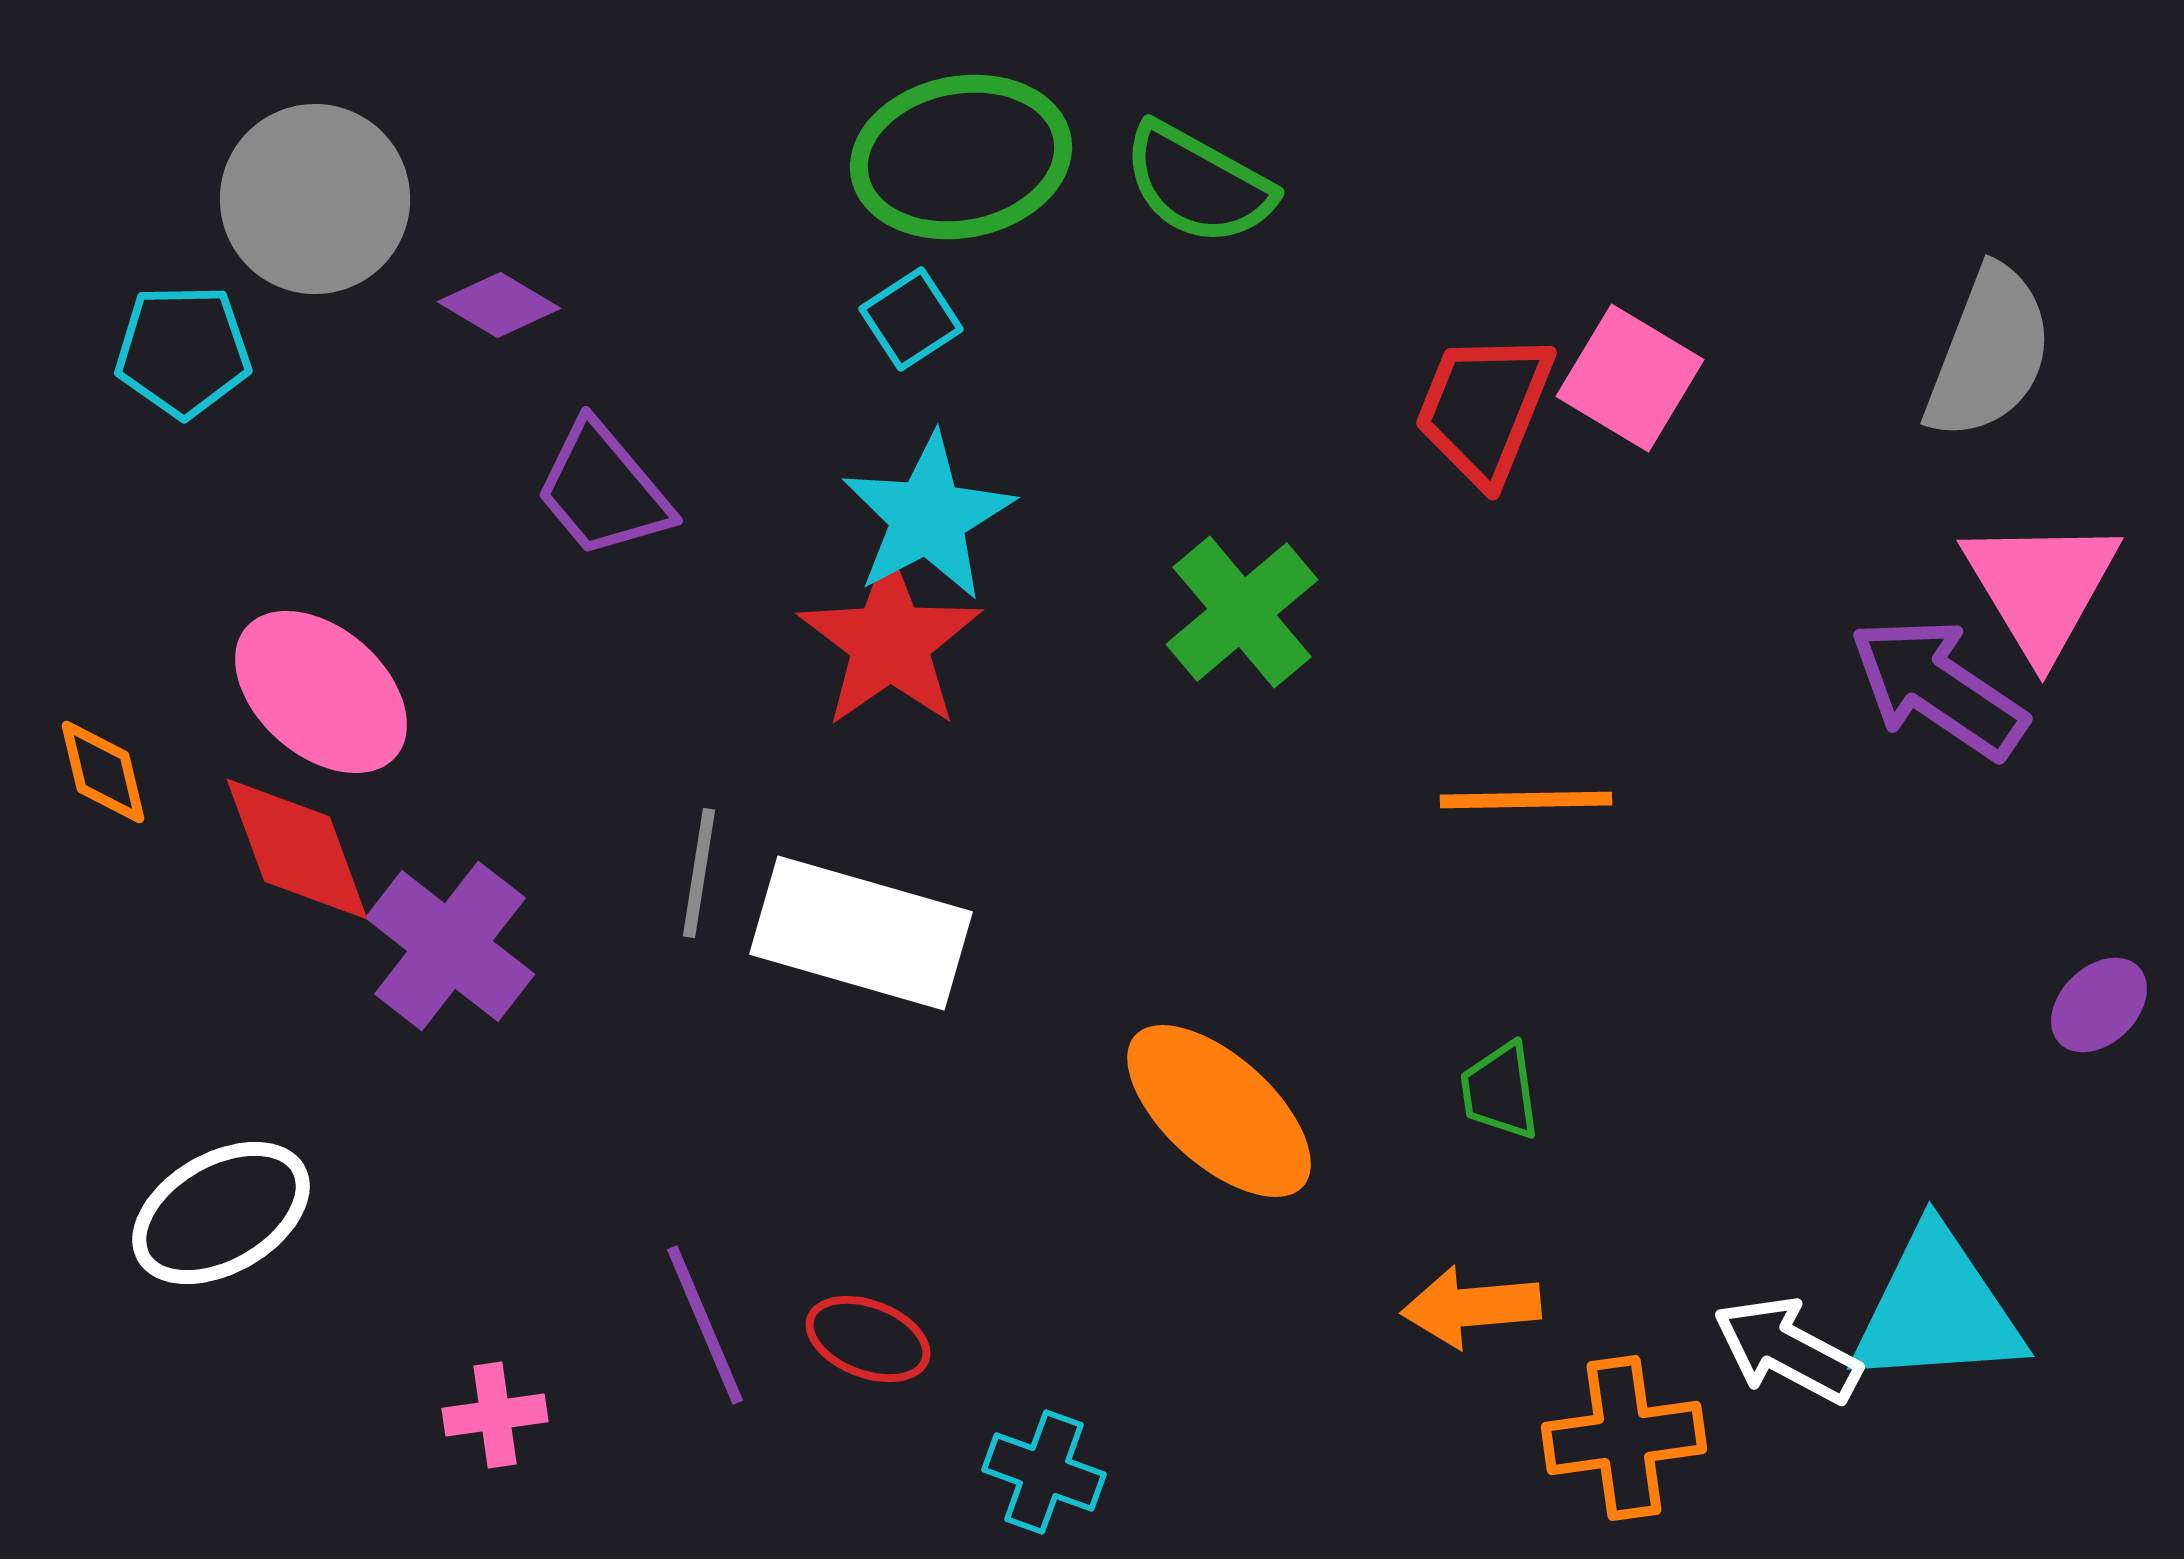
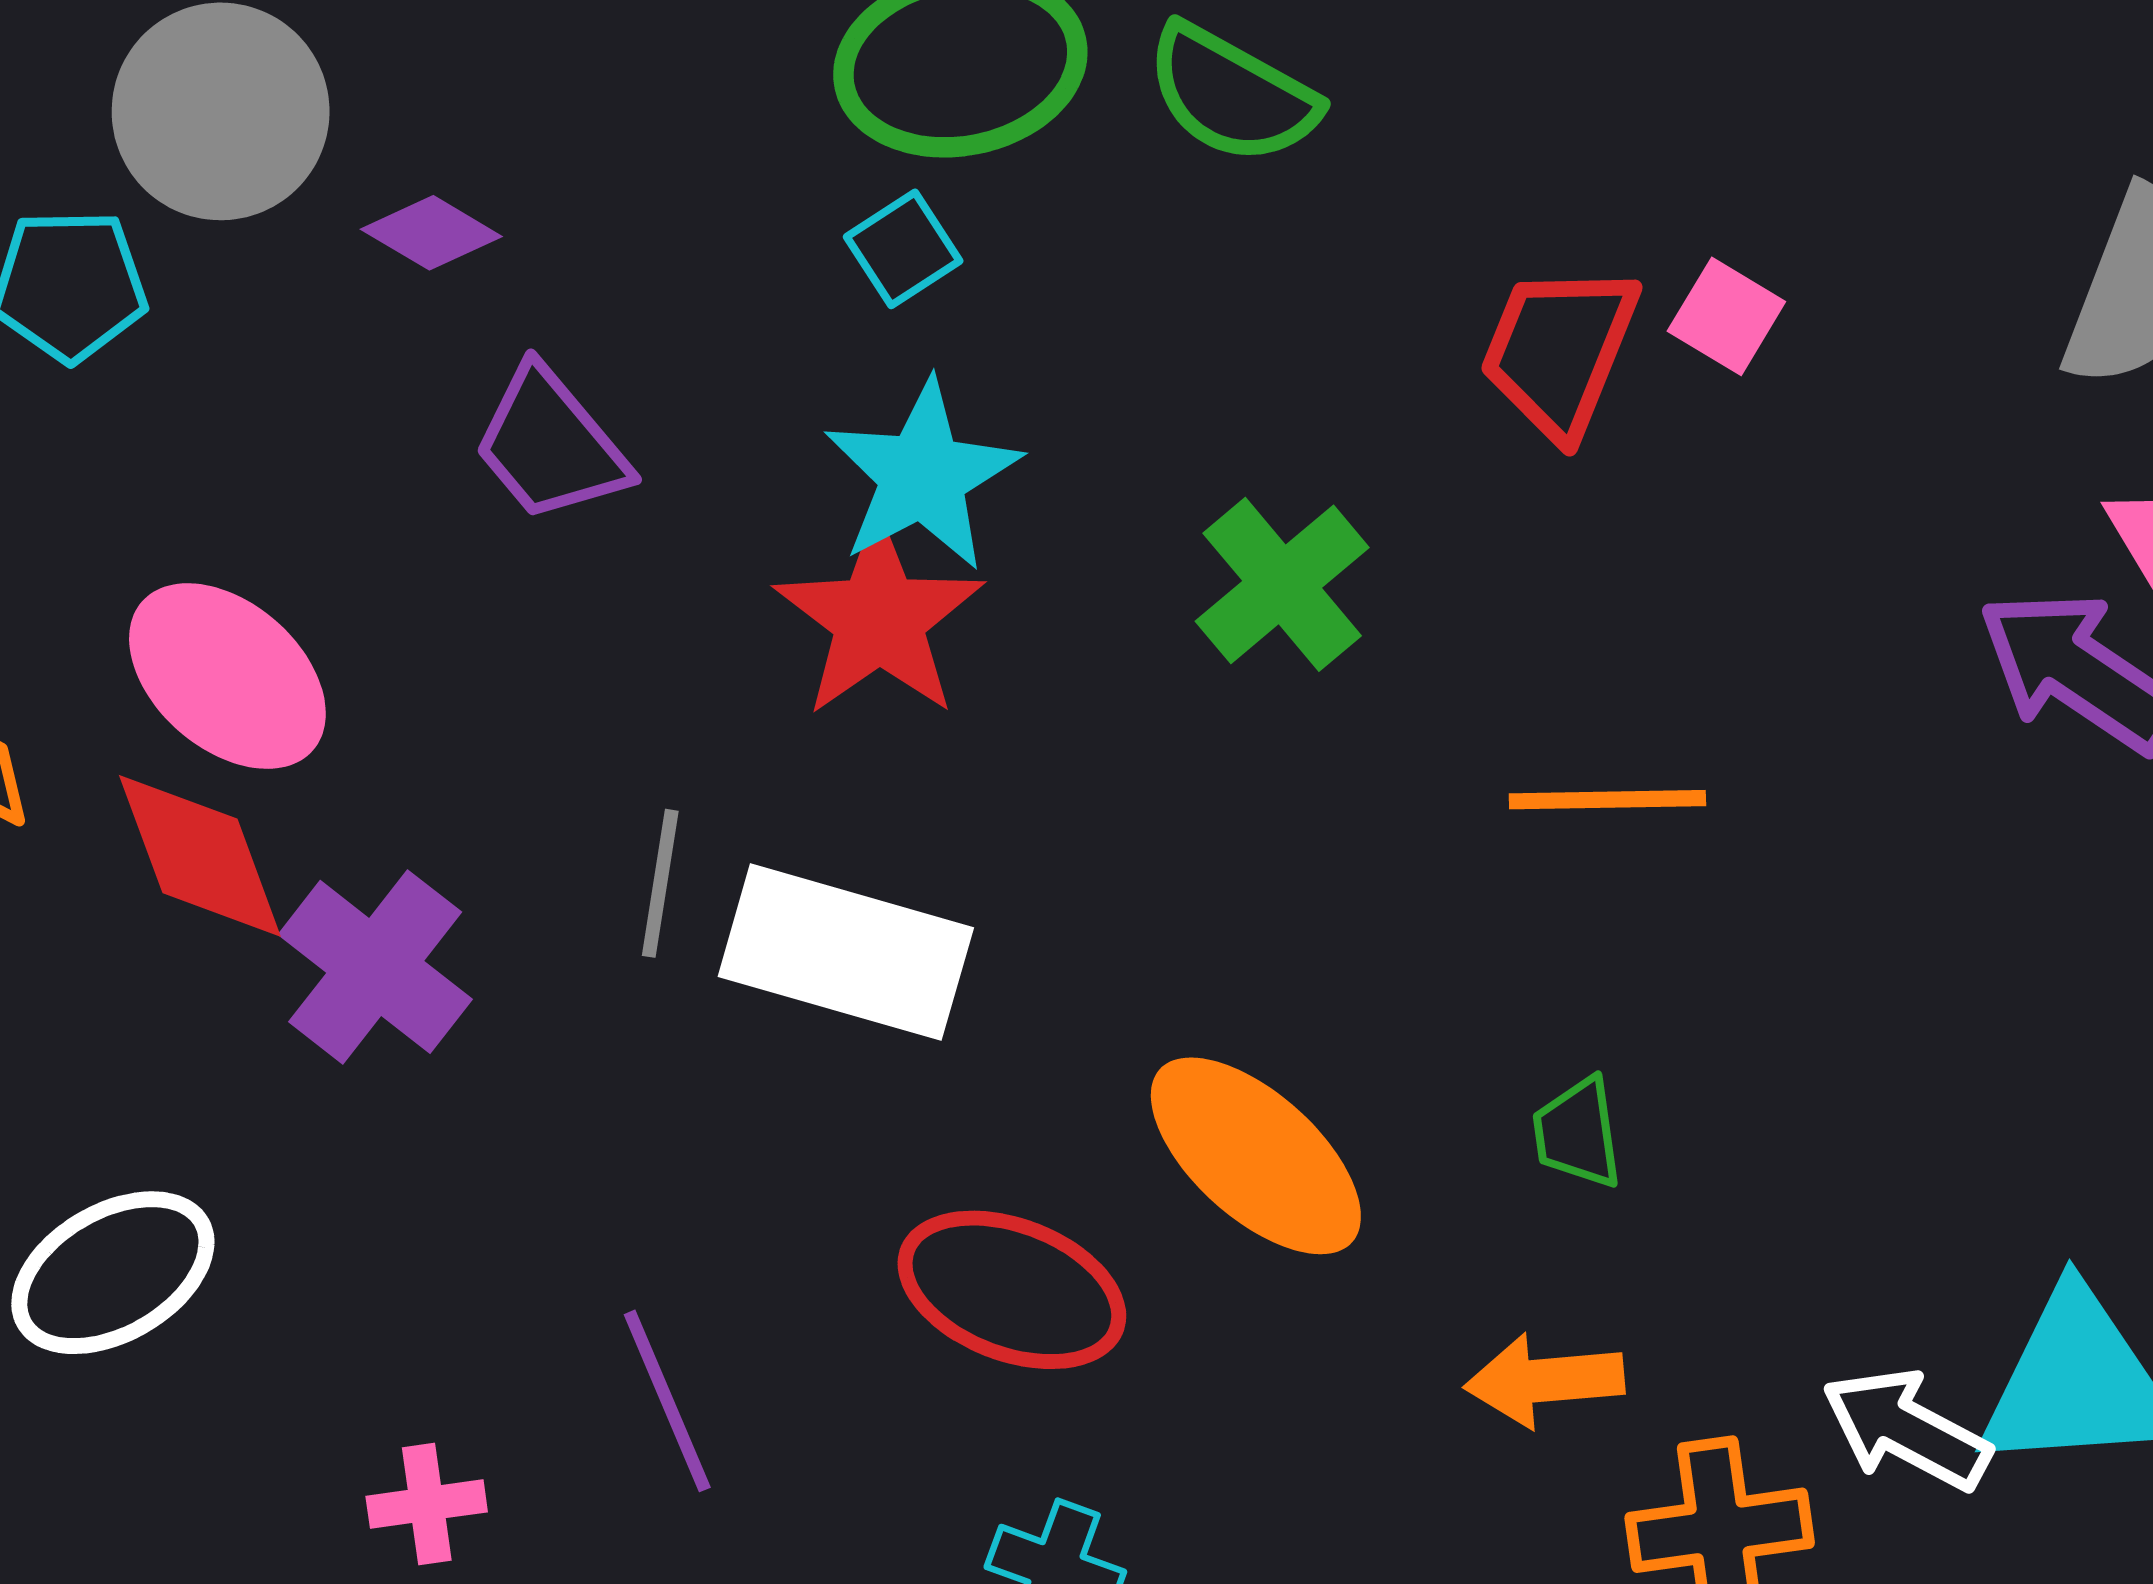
pink square: (1630, 378) -> (1726, 316), size x0.7
red ellipse: (868, 1339) -> (1012, 1290), moved, size x1.6

